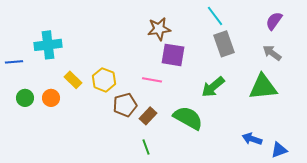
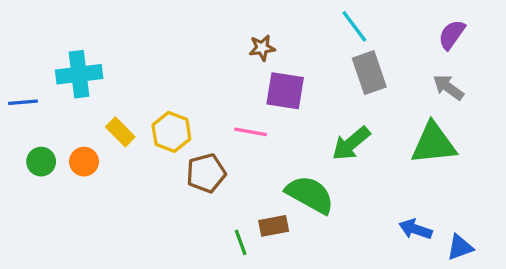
brown star: (159, 29) -> (262, 48), size x0.7
brown rectangle: (148, 116) -> (274, 226), moved, turned 36

